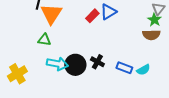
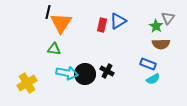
red rectangle: (92, 16) -> (102, 25), turned -32
green star: (154, 20) -> (156, 26), moved
blue rectangle: (124, 68) -> (148, 64), moved

